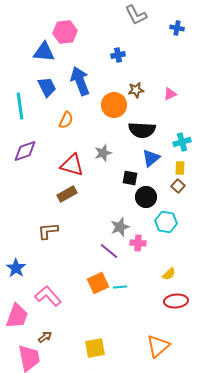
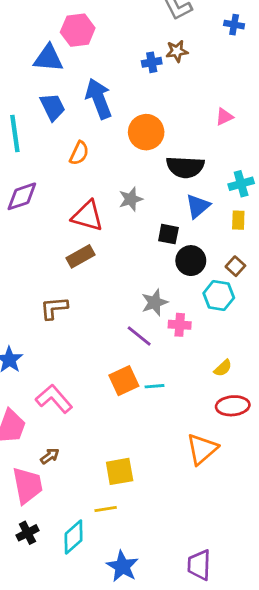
brown star: (136, 90) -> (177, 51), moved
brown square: (178, 186) -> (235, 266), moved
orange triangle: (158, 346) -> (202, 449), moved

